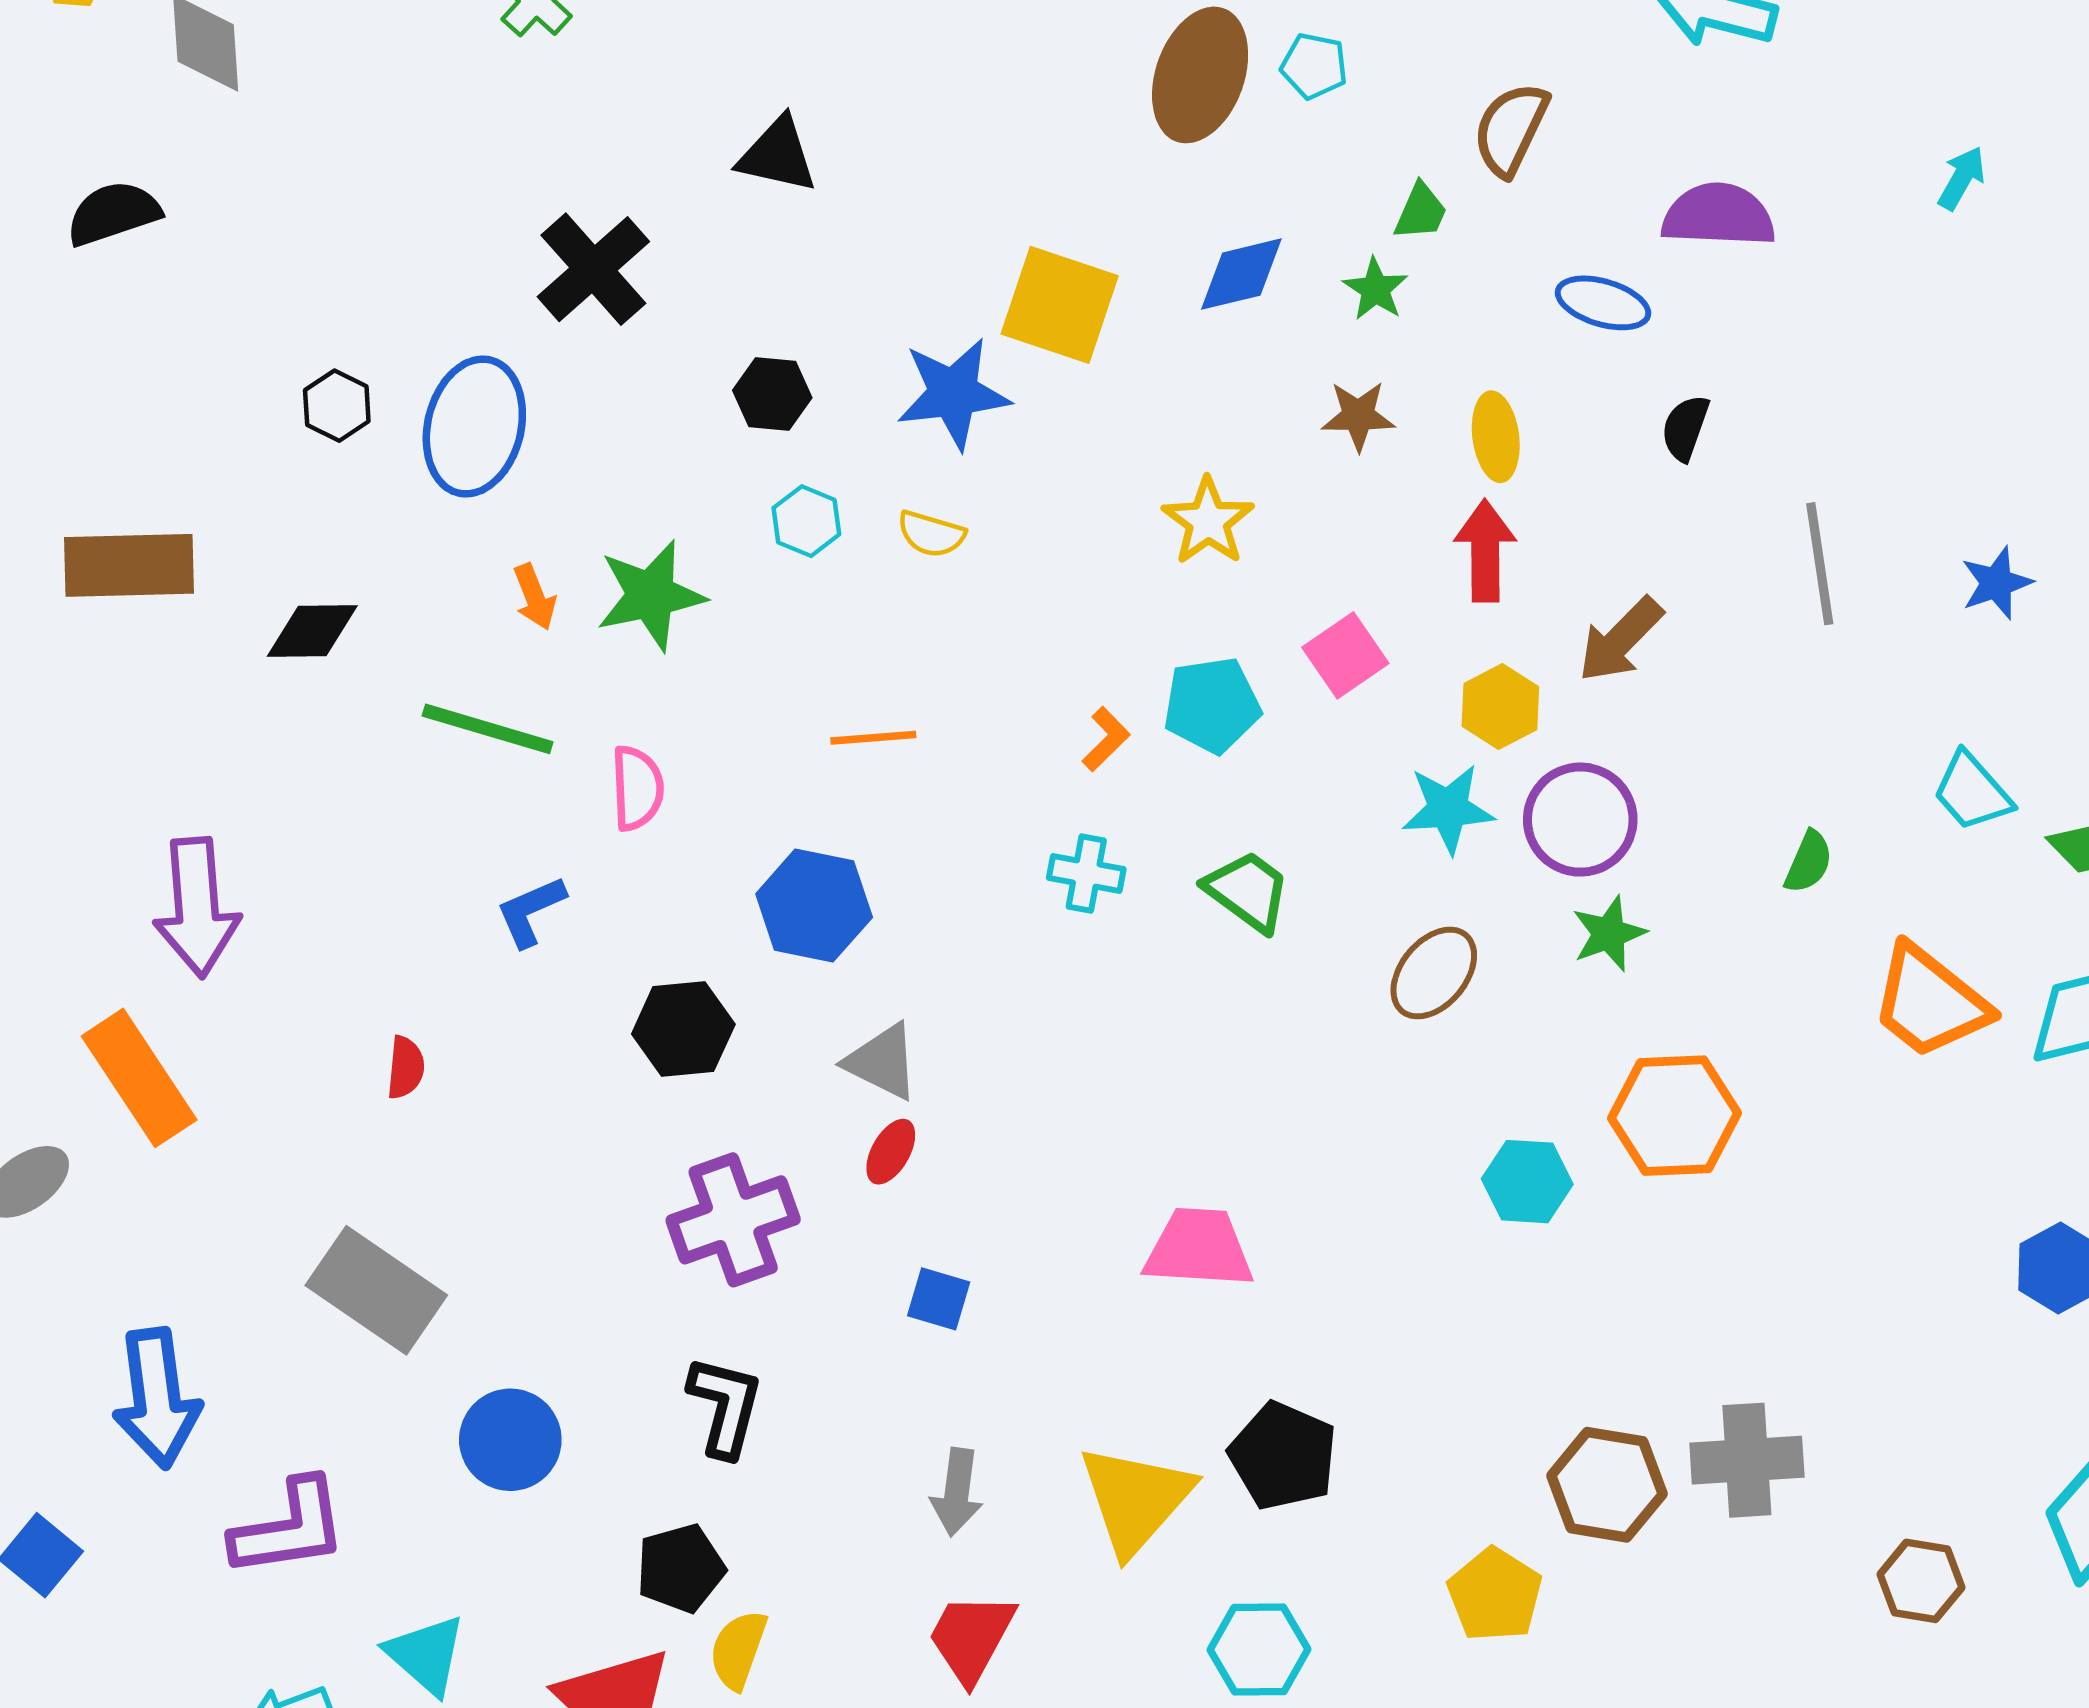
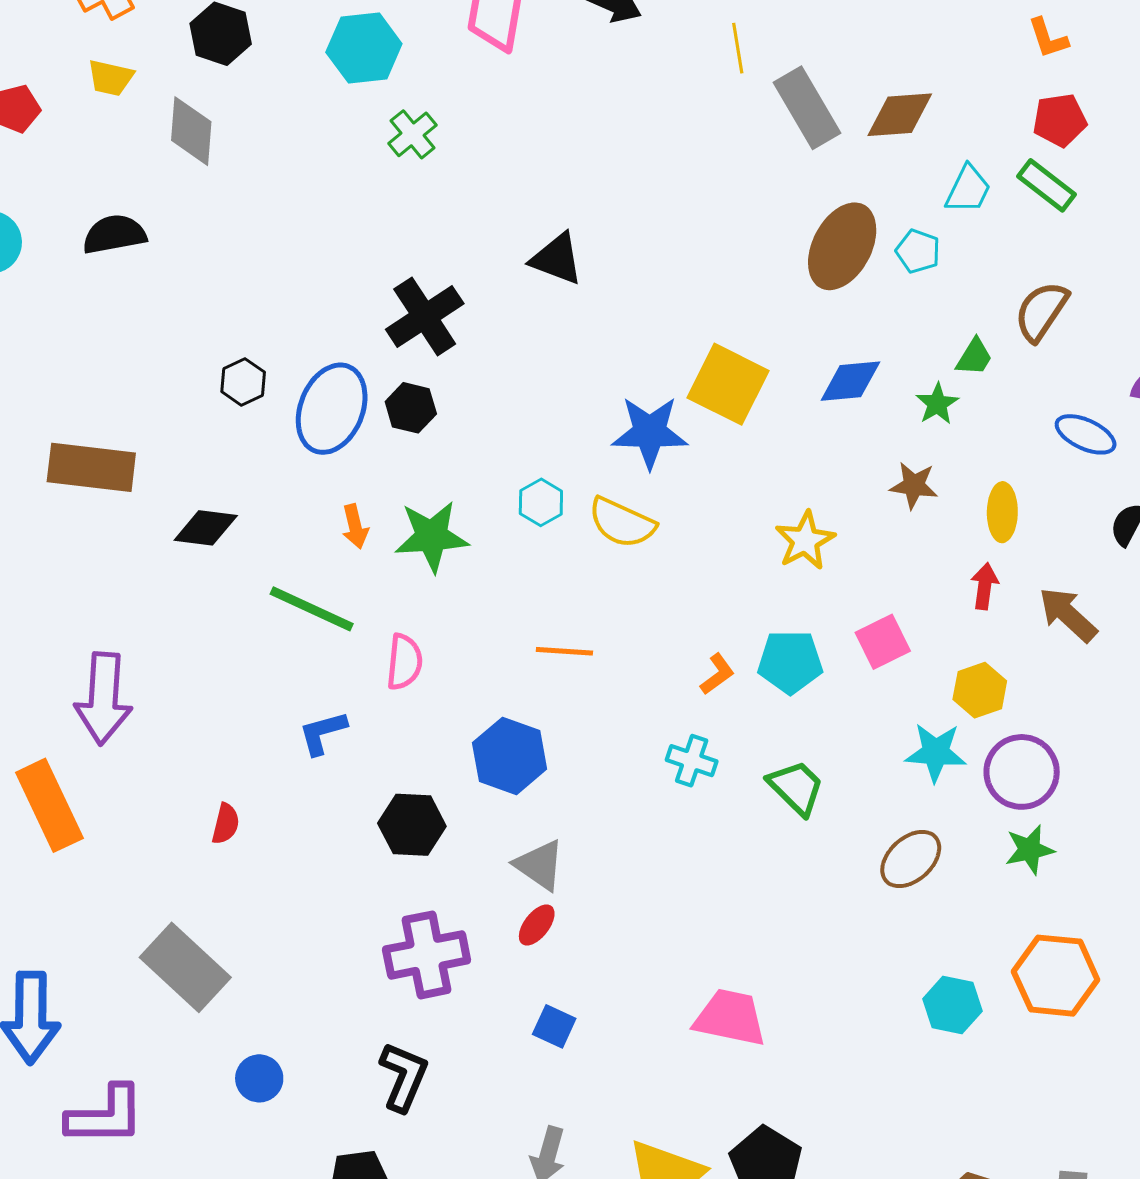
black hexagon: (772, 394) -> (411, 408), moved
yellow semicircle: (931, 534) -> (622, 523), size x1.5
red arrow: (1485, 551) -> (984, 586), size x0.7
brown arrow: (1620, 640) -> (1068, 615), moved, turned 80
blue circle: (510, 1440) -> (259, 1078), size x0.7

